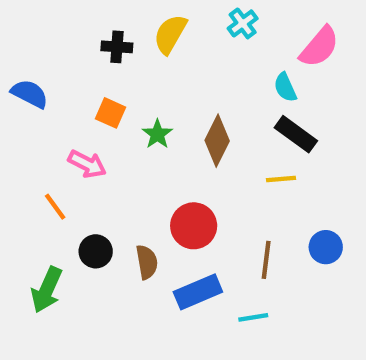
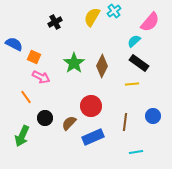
yellow semicircle: (170, 34) -> (92, 17), moved
black cross: (117, 47) -> (55, 22), turned -32
cyan semicircle: (285, 87) -> (134, 41), turned 72
orange square: (111, 113) -> (34, 57), moved
green star: (157, 134) -> (74, 63), size x1.5
brown semicircle: (147, 262) -> (69, 123), turned -126
cyan line: (253, 317) -> (136, 152), moved

